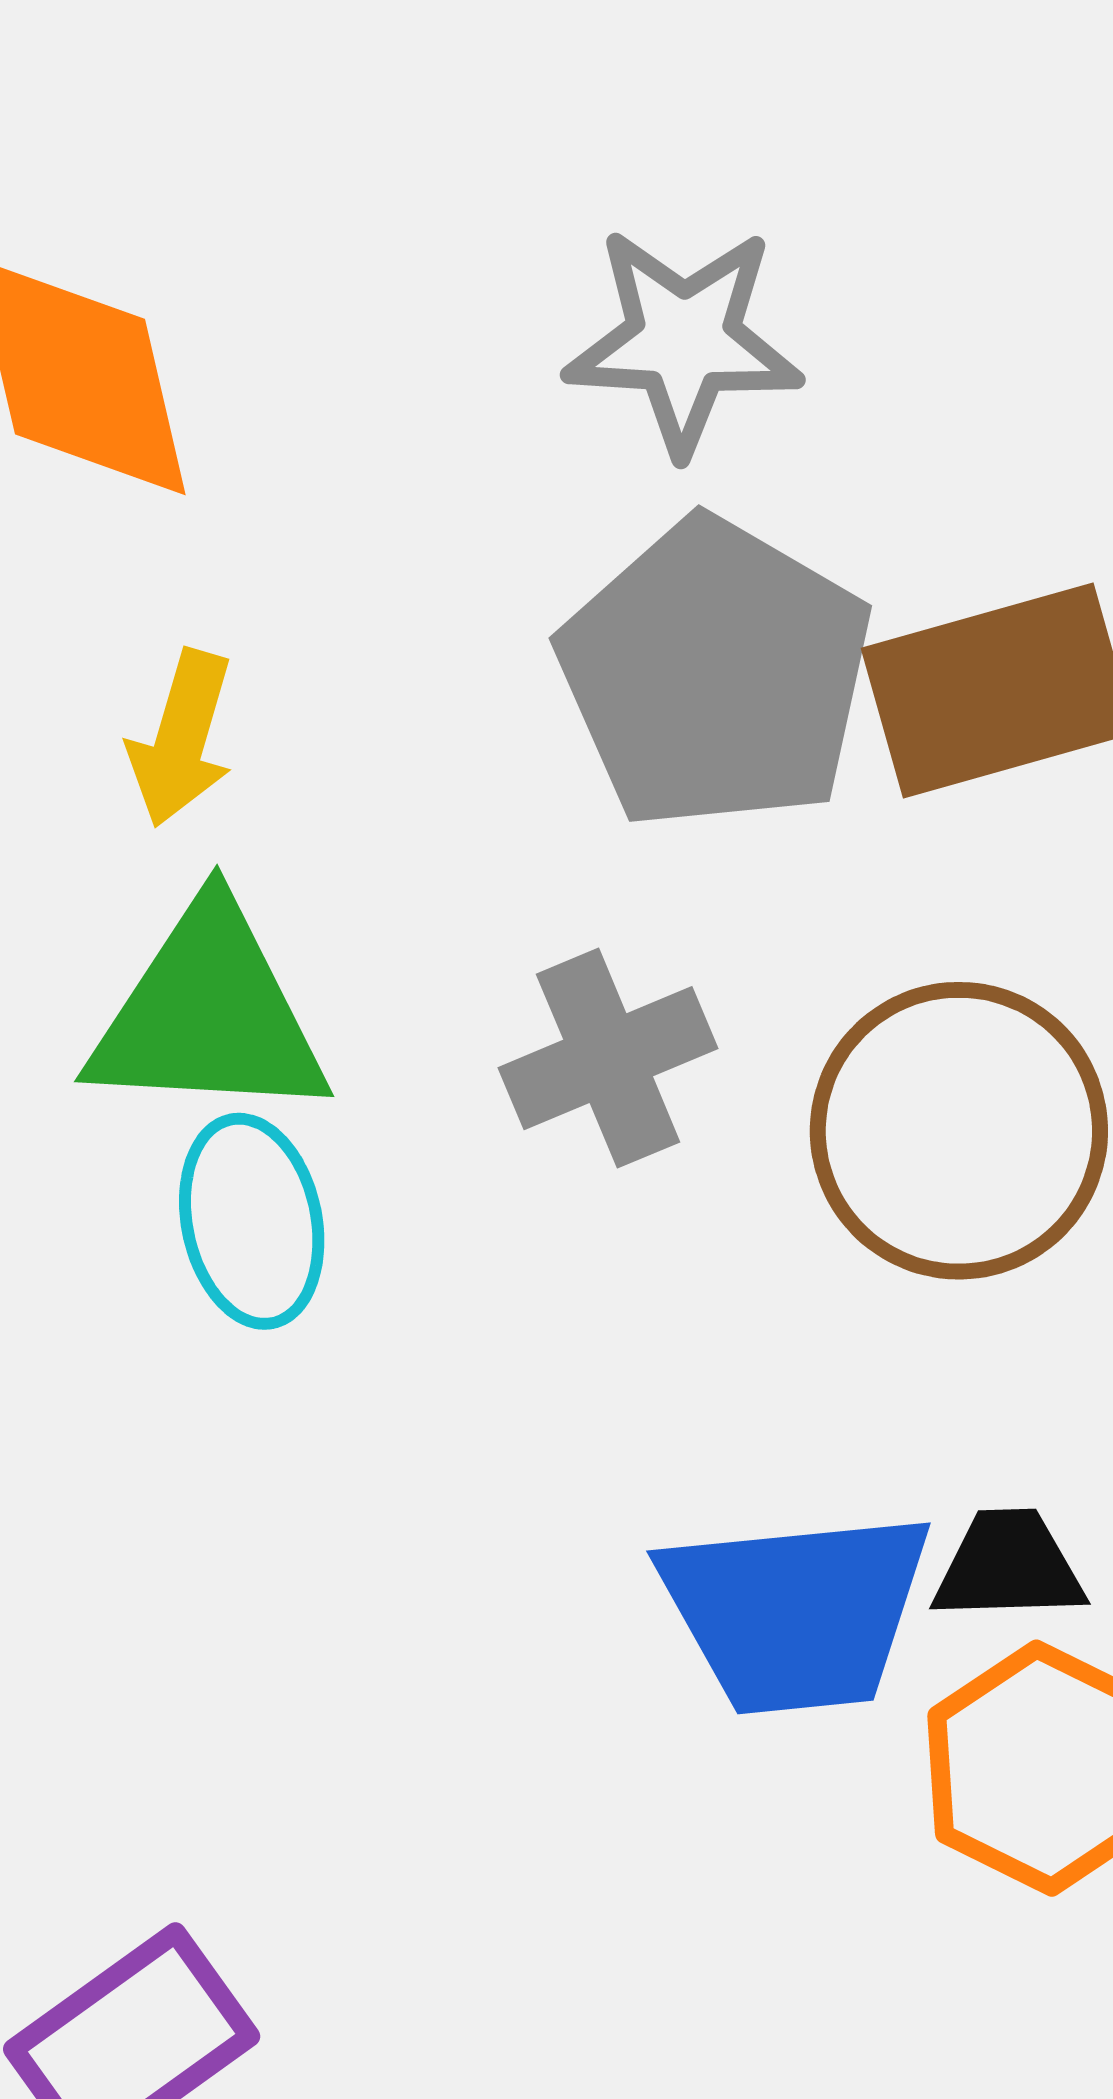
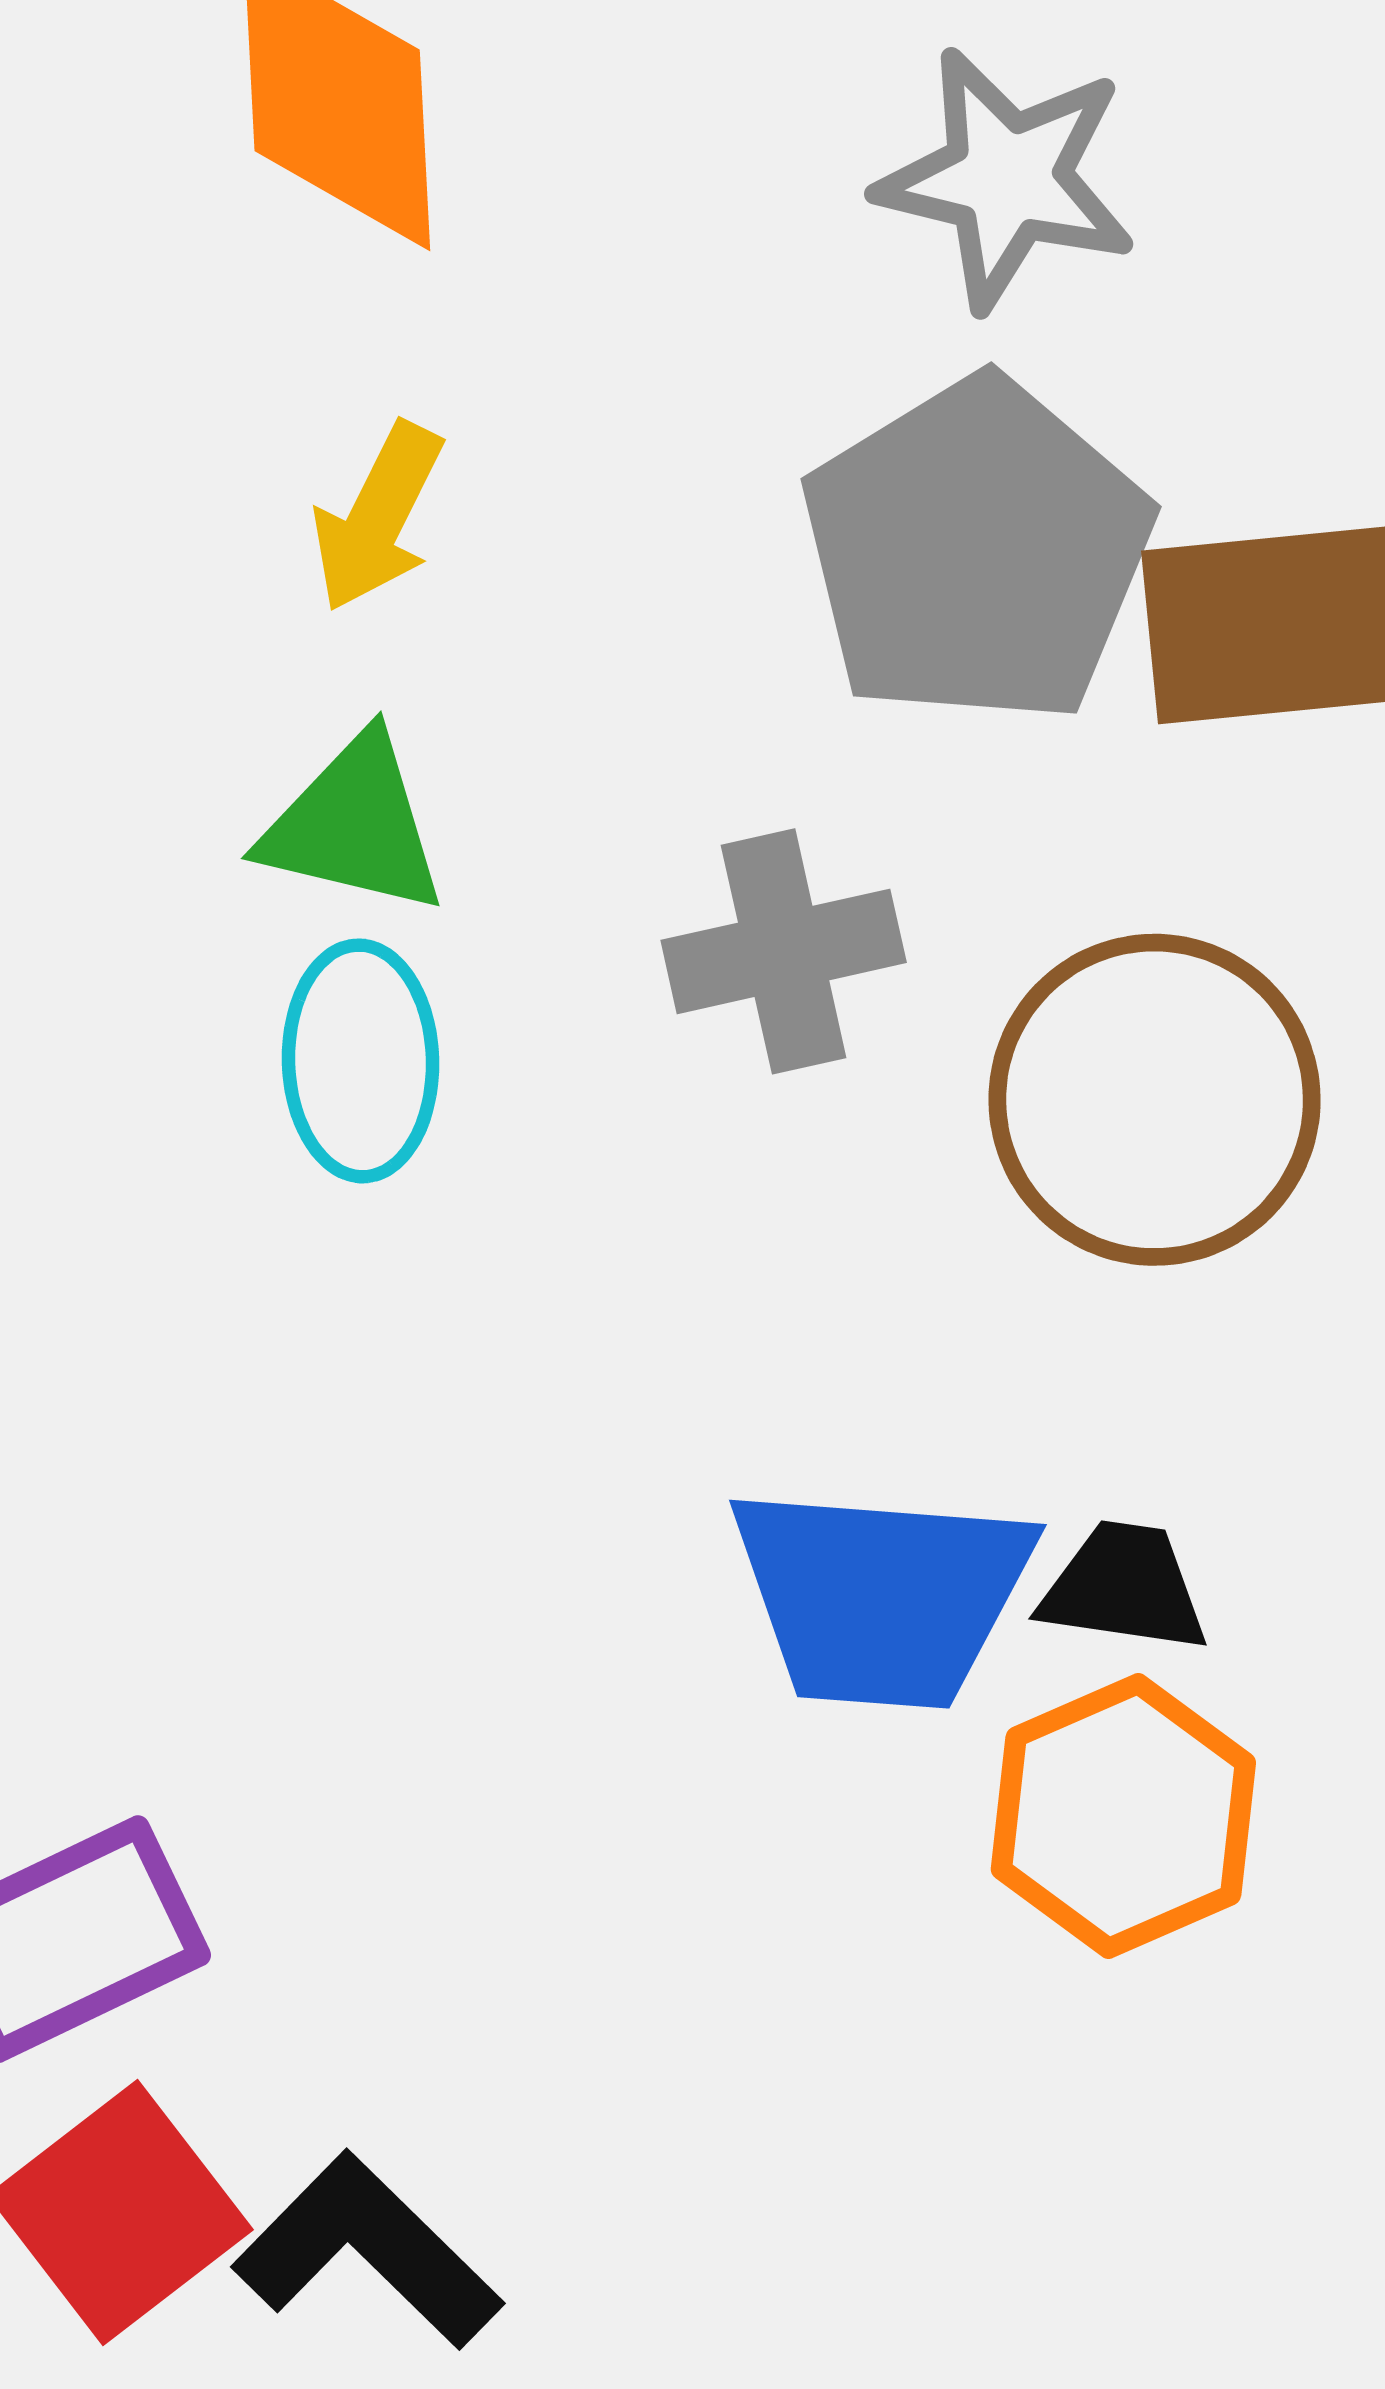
green triangle: (209, 1014) -> (354, 825), size x0.7

